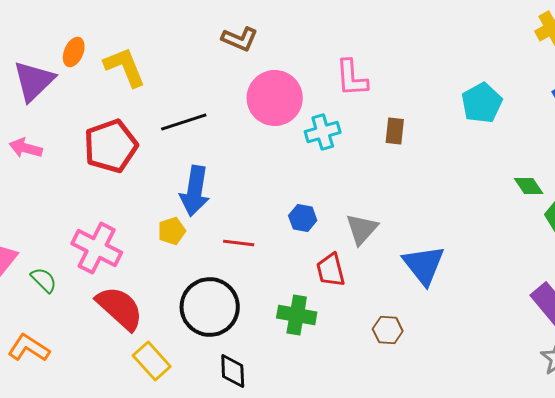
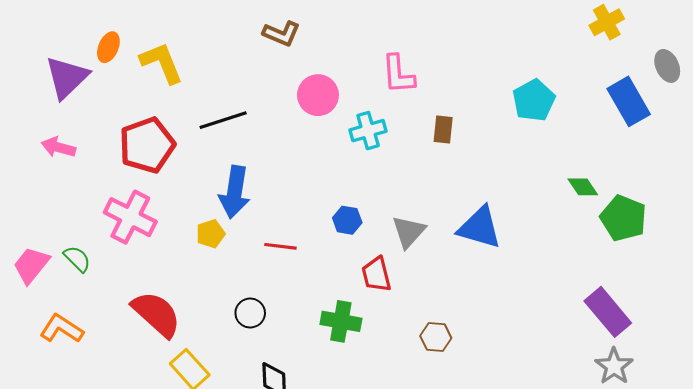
pink circle: (275, 98) -> (318, 95), size x0.7
pink cross: (97, 248) -> (130, 217), moved
blue triangle: (424, 265) -> (480, 228), moved, turned -36
green semicircle: (44, 280) -> (77, 259), moved
black circle: (210, 307) -> (250, 313), size x0.5
orange L-shape: (29, 348) -> (62, 329), moved

